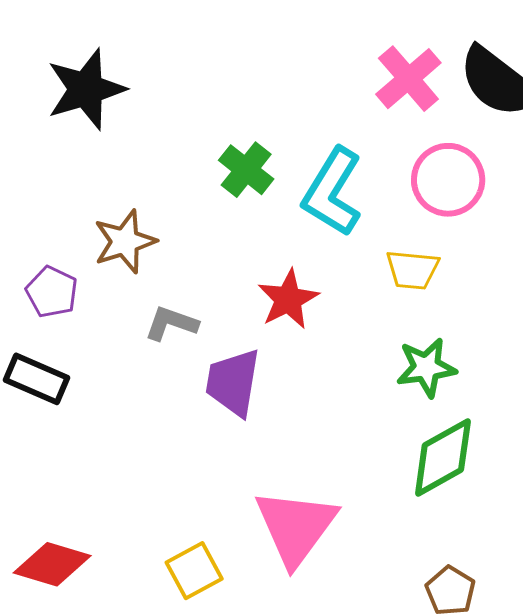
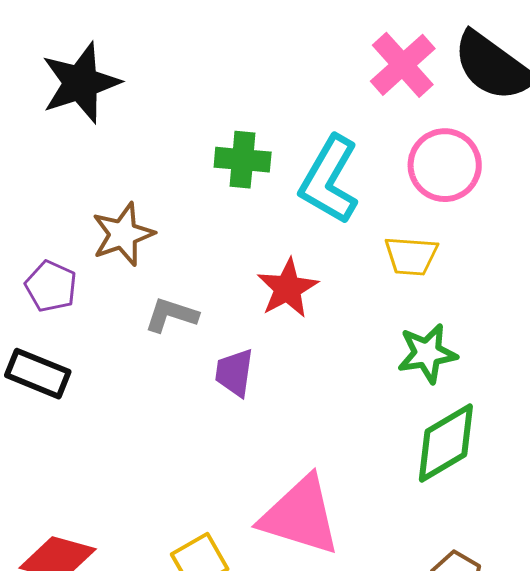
green cross: (246, 170) -> (243, 160), turned -32
purple trapezoid: (233, 382) -> (234, 373), size x0.7
pink triangle: (296, 527) -> (300, 516), turned -48

